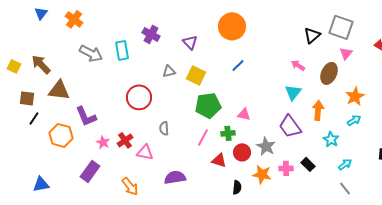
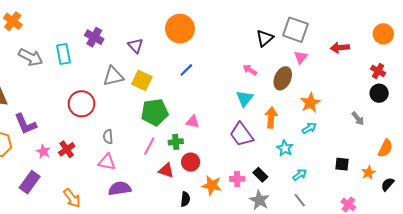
gray triangle: (169, 71) -> (113, 76), size x1.5
gray star: (266, 146) -> (259, 200), moved
pink triangle: (145, 152) -> (107, 162), moved

